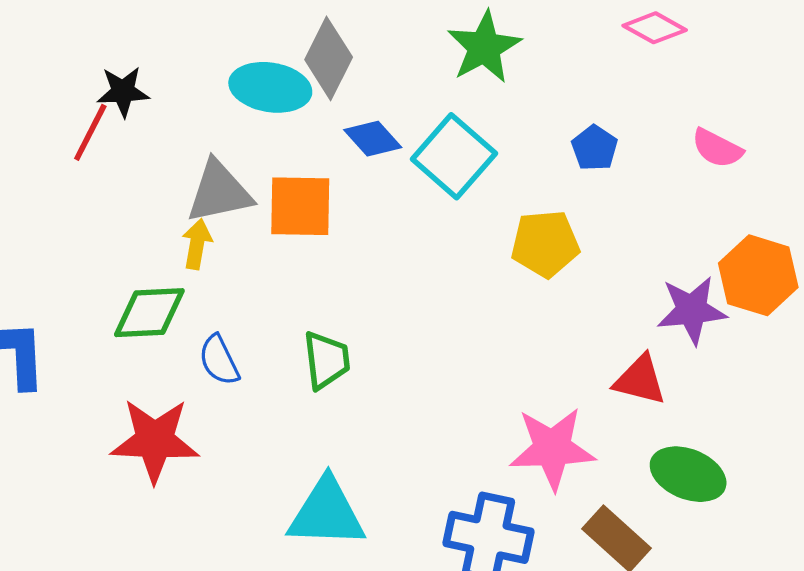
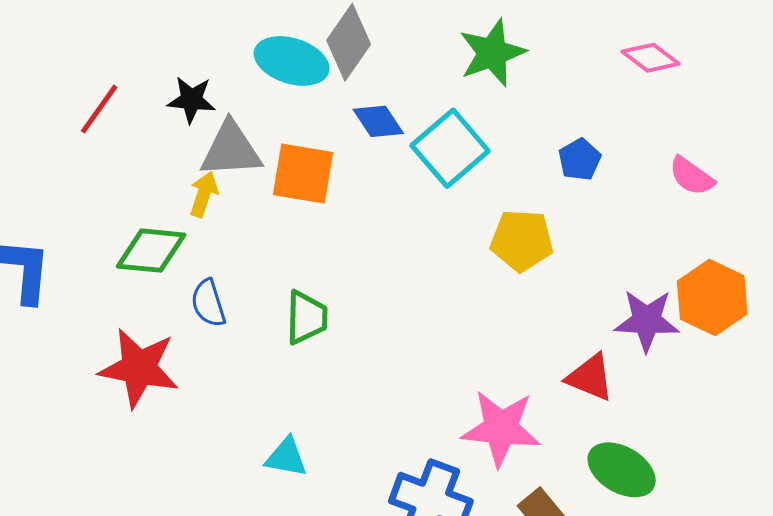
black star: (123, 92) -> (191, 100), moved
red line: (90, 132) -> (99, 109), moved
cyan triangle: (327, 513) -> (286, 457), size x0.6

